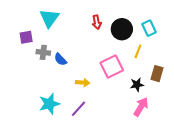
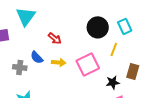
red arrow: (97, 22) -> (55, 38), moved, turned -40
gray cross: (43, 52) -> (20, 67), moved
yellow arrow: (83, 83) -> (59, 62), moved

